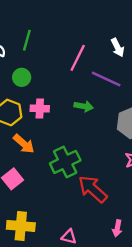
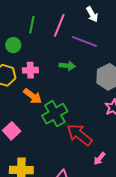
green line: (27, 40) -> (32, 25), moved
orange arrow: (24, 144) -> (33, 96), moved
pink arrow: (117, 228) -> (99, 158), moved, turned 32

